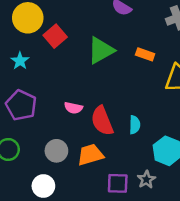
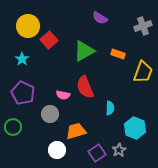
red semicircle: (102, 121) -> (85, 87), moved
gray circle: (56, 151) -> (50, 114), moved
purple square: (118, 183) -> (97, 153), turned -36
white circle: (43, 186) -> (57, 150), moved

